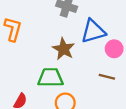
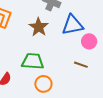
brown star: (64, 49) -> (39, 27), moved

